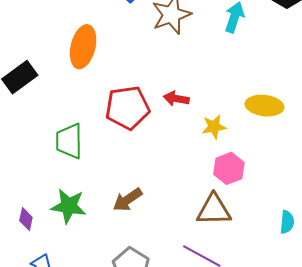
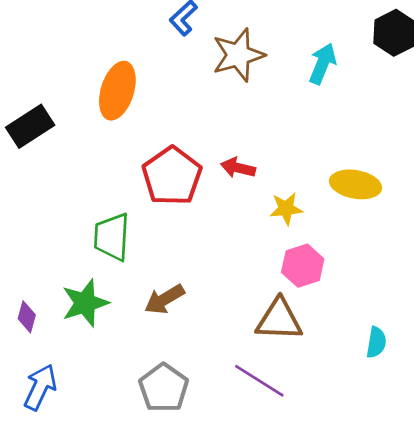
red pentagon: (127, 108) -> (172, 176), turned -30
green trapezoid: (69, 141) -> (112, 237), moved
green star: (69, 206) -> (85, 303), turned -30

